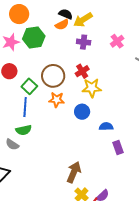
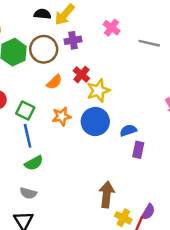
orange semicircle: (62, 25) -> (54, 82), moved
brown circle: (53, 76) -> (44, 49), moved
blue circle: (82, 112) -> (95, 122), size x1.5
gray semicircle: (12, 144) -> (28, 193), moved
purple rectangle: (118, 148) -> (138, 150), moved, turned 48

